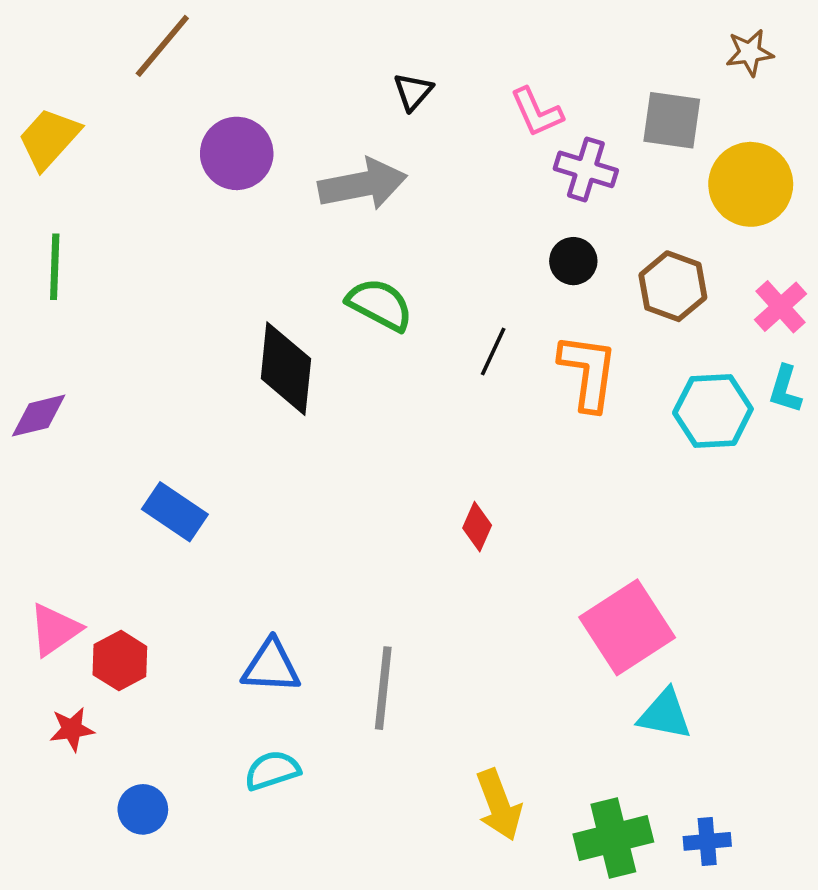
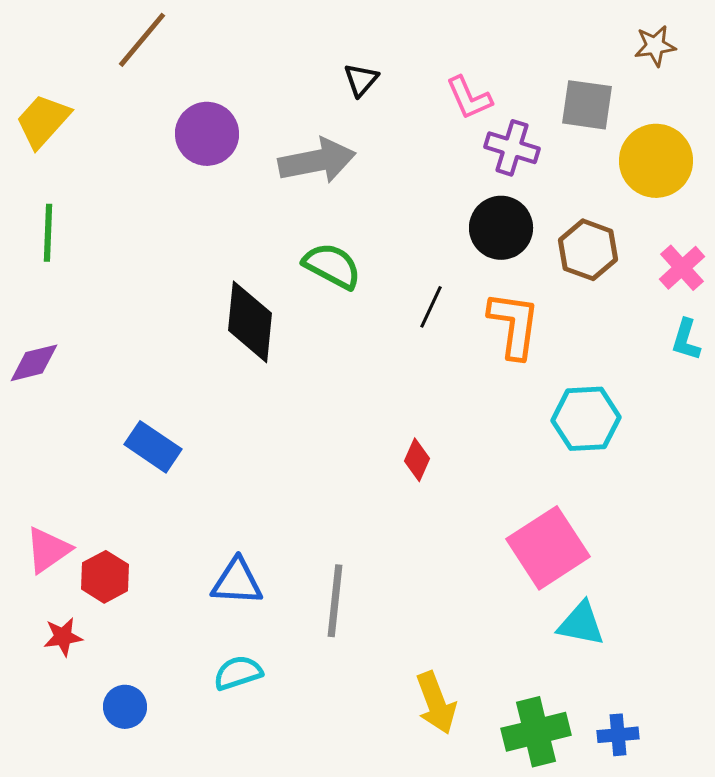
black circle: (573, 261) -> (501, 228), size x1.5
cyan hexagon: (713, 411) -> (586, 419), moved

